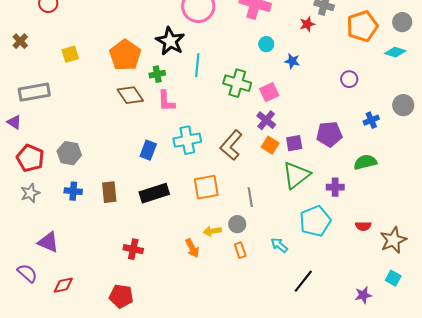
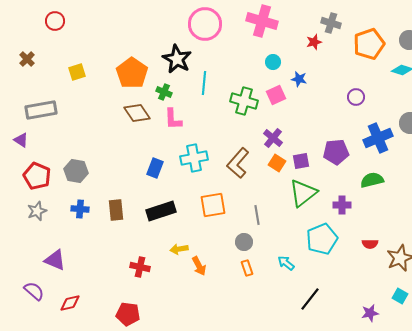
green cross: (157, 74) -> (164, 92), turned 35
pink square: (269, 92) -> (276, 95), moved
blue cross: (371, 120) -> (378, 138), size x1.8
yellow arrow: (212, 231) -> (179, 249), moved

